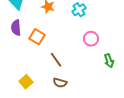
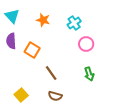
pink circle: (91, 39) -> (86, 44), moved
green arrow: (109, 61) -> (89, 74), moved

